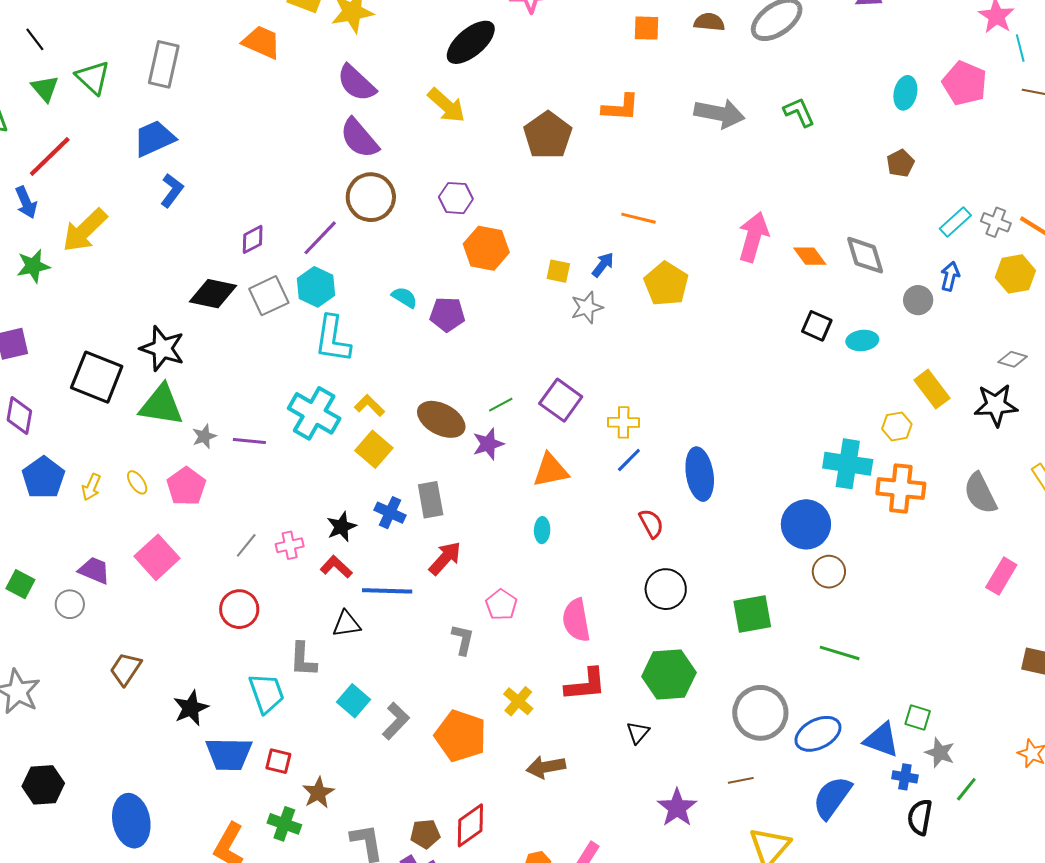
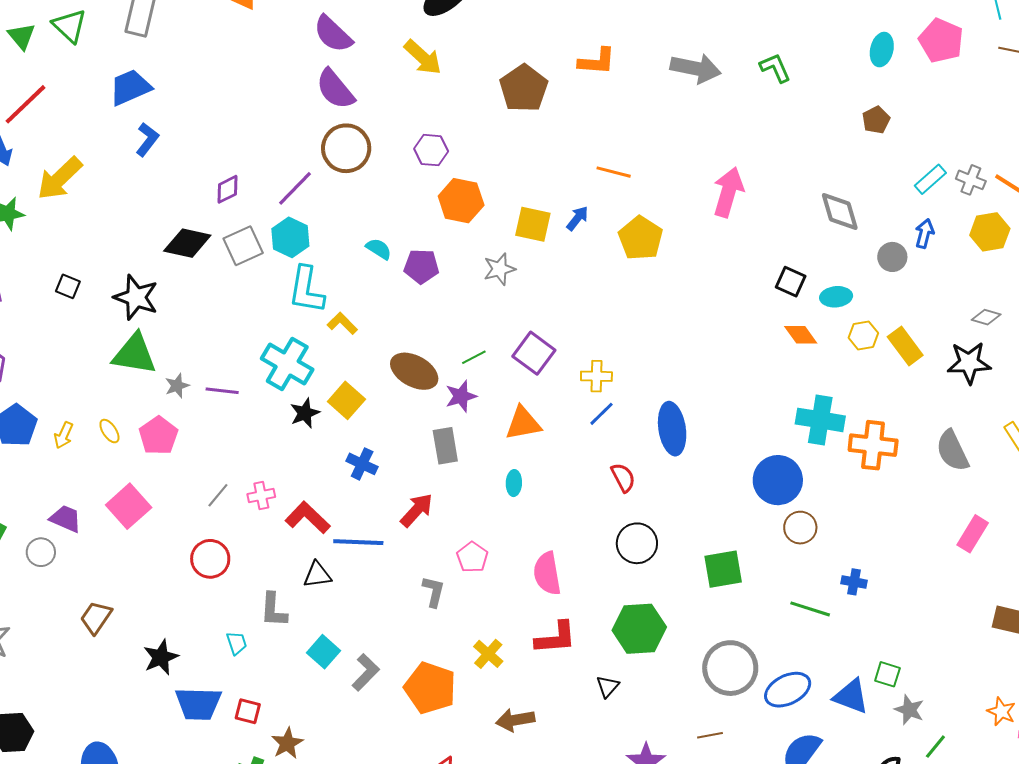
orange diamond: (810, 256) -> (801, 335), moved
yellow square: (558, 271) -> (533, 224), size x1.5
gray star: (587, 307) -> (499, 269), moved
black square: (97, 377) -> (68, 286), moved, size x0.5
yellow L-shape: (370, 405) -> (342, 323), moved
yellow hexagon: (897, 426) -> (863, 335), moved
gray rectangle: (431, 500) -> (445, 446), moved
black star: (342, 527) -> (305, 413), moved
red L-shape: (336, 567) -> (308, 518), size x1.4
cyan trapezoid: (266, 693) -> (237, 643), size x0.6
blue cross: (905, 777) -> (854, 582), moved

